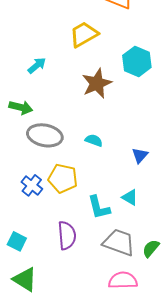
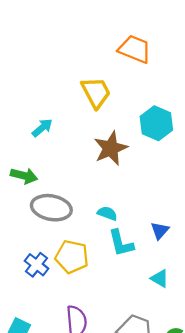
yellow trapezoid: (84, 34) -> (96, 92), turned 92
cyan triangle: (130, 197) -> (160, 278), moved
cyan L-shape: (99, 207) -> (121, 243), moved

